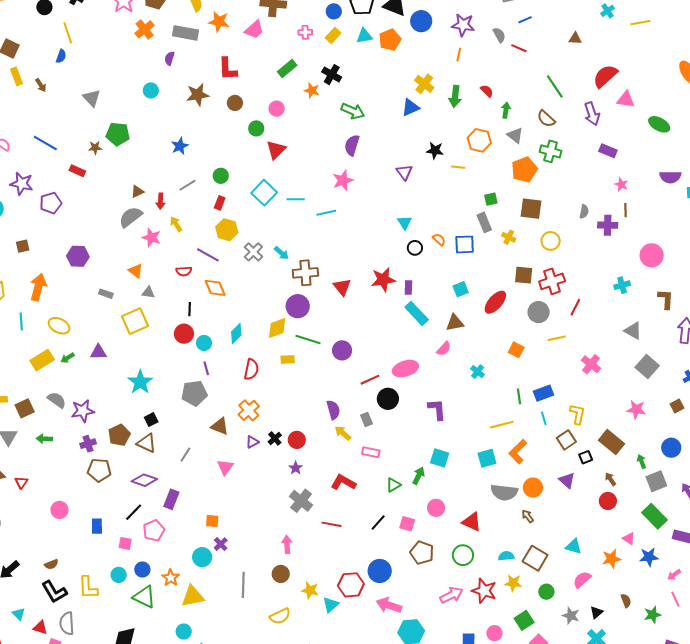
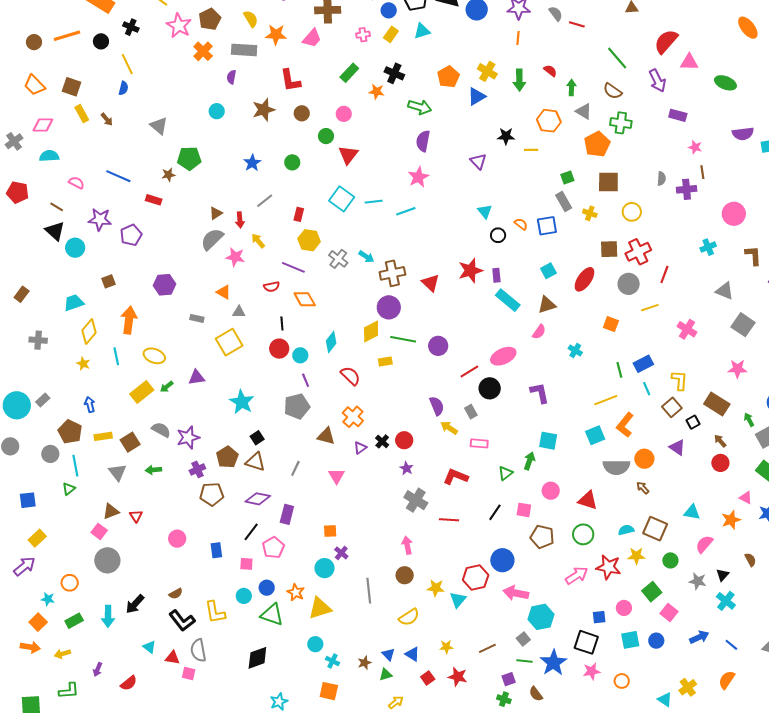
orange pentagon: (390, 40) -> (448, 77), moved
green circle: (221, 176) -> (292, 162), moved
red semicircle: (251, 369) -> (350, 376), turned -50

